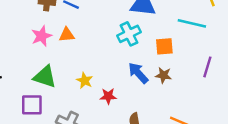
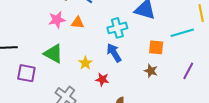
cyan line: (192, 23) -> (182, 33), turned -40
cyan cross: (129, 34) -> (117, 28), moved
blue arrow: (138, 73) -> (114, 53), moved
purple square: (32, 105) -> (26, 73), moved

